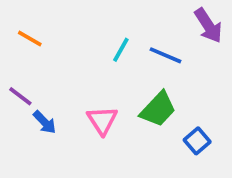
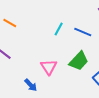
blue arrow: (45, 122) -> (31, 85), moved

